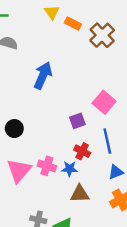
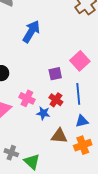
pink cross: (47, 166) -> (27, 98), moved
brown triangle: (80, 194) -> (59, 136), moved

